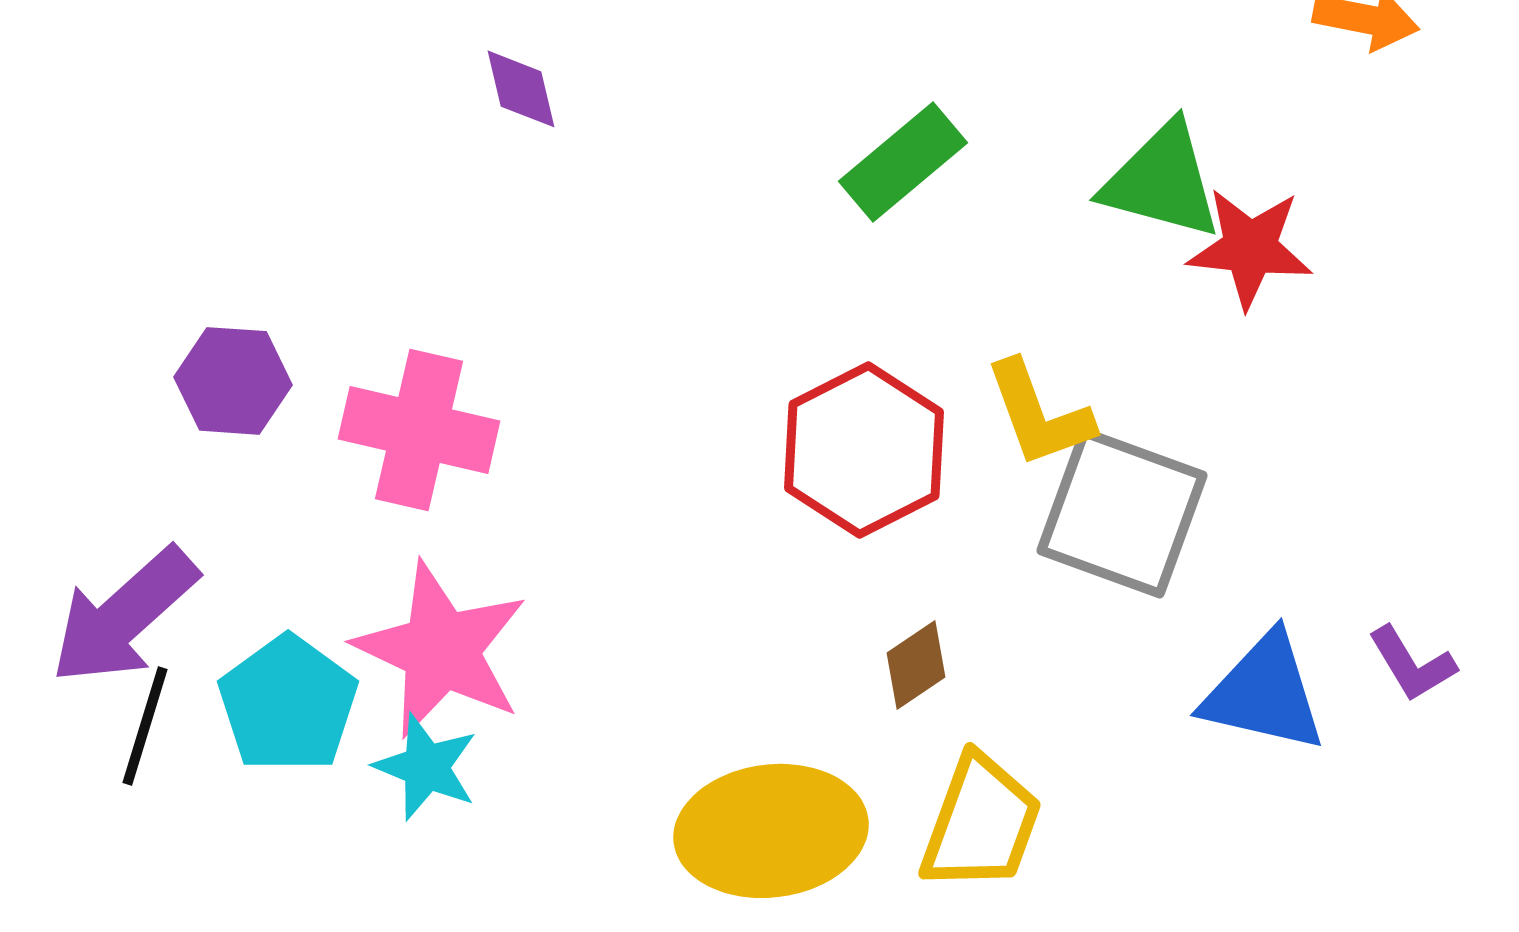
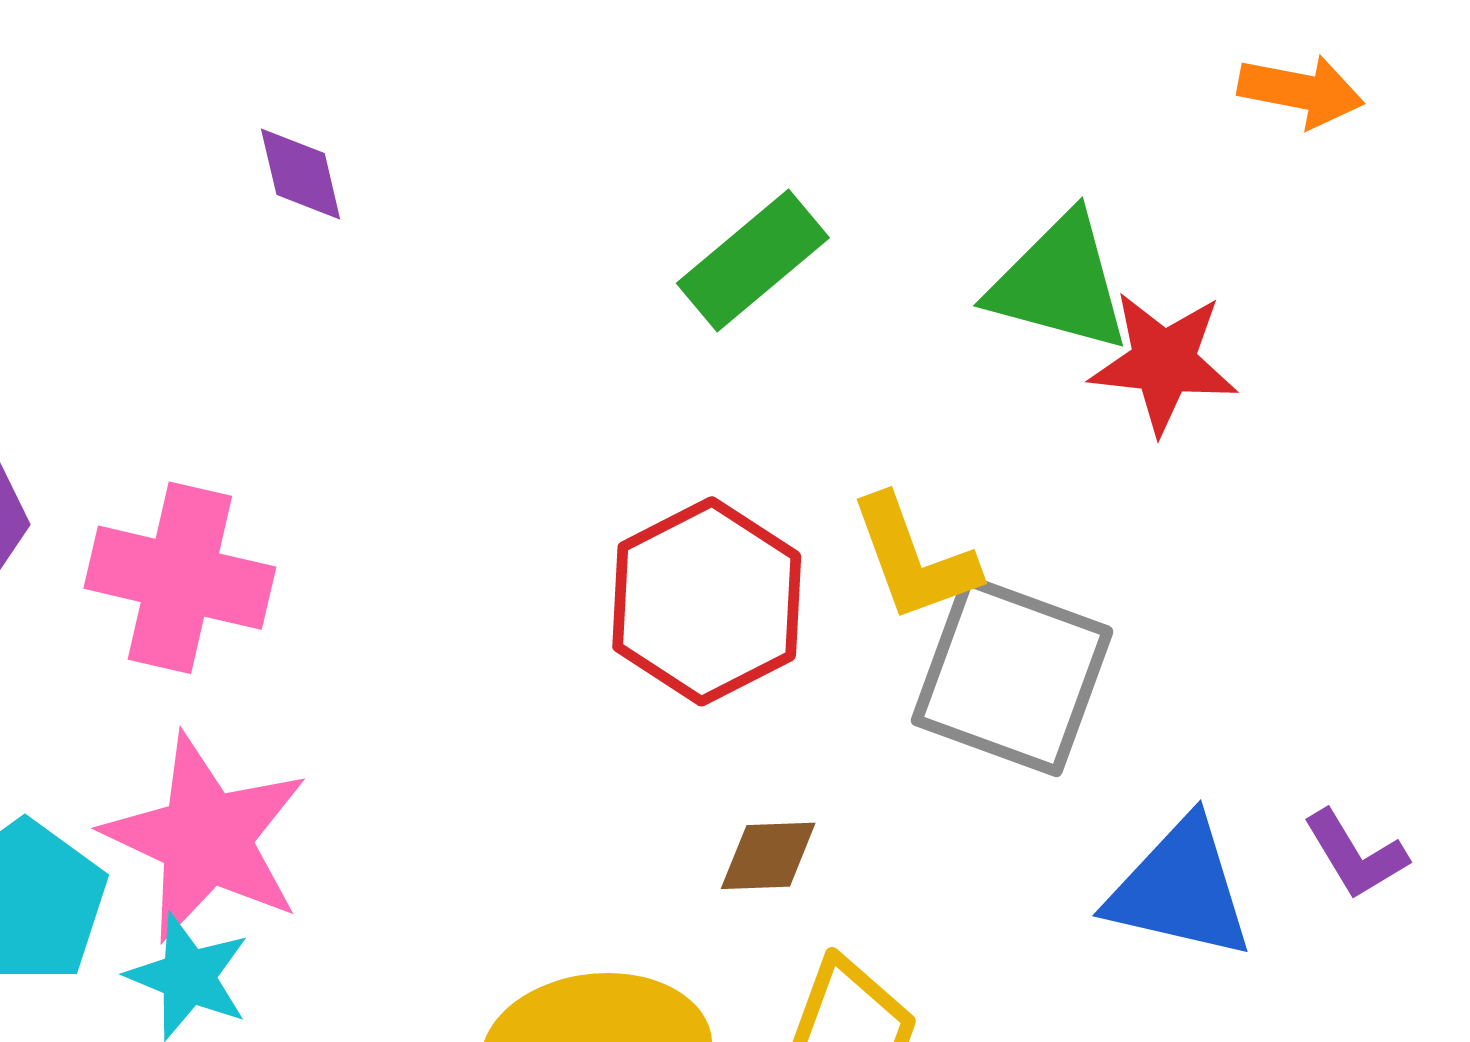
brown diamond: (916, 665) -> (768, 856), turned 32

